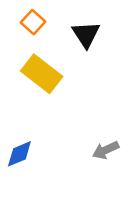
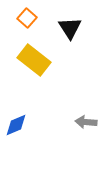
gray arrow: (106, 150) -> (86, 122), turned 30

